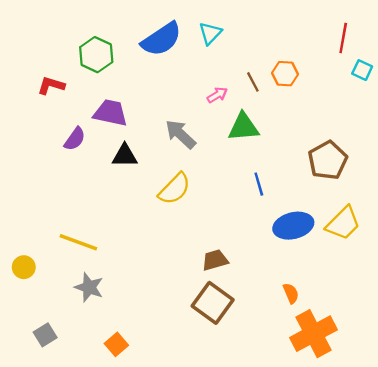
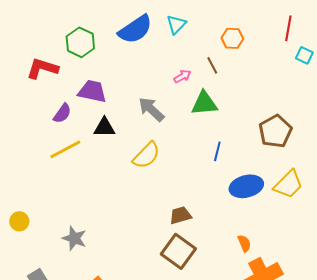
orange hexagon: (285, 74) -> (232, 38), moved
red L-shape: (51, 85) -> (42, 68), size x1.4
blue line: (259, 184) -> (217, 151), turned 30
yellow line: (78, 242) -> (65, 149), moved, turned -48

